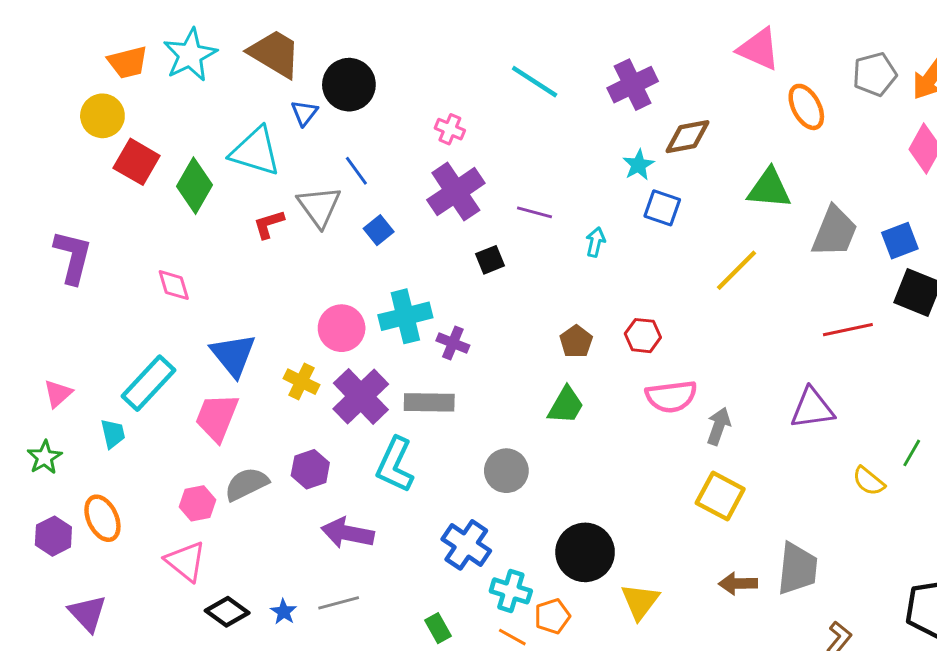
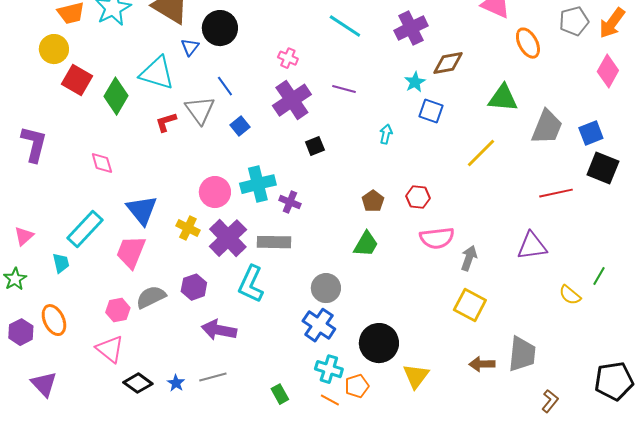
purple line: (535, 212) -> (344, 89), moved
blue cross: (466, 545) -> (319, 325), moved

